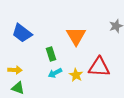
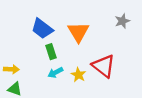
blue trapezoid: (22, 33) -> (42, 29), moved
red triangle: (99, 67) -> (104, 66), turned 35

